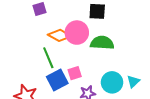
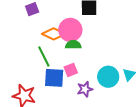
green semicircle: (102, 43) -> (73, 45), moved, size x0.7
blue square: (57, 80) -> (54, 78), turned 35

